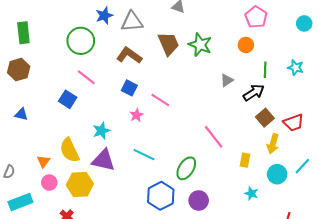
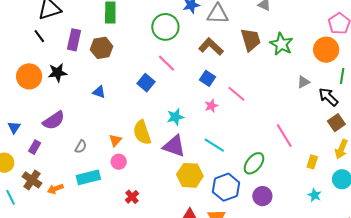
orange circle: (246, 45) -> (326, 50), size x1.6
black arrow: (254, 93) -> (328, 97), turned -110
yellow hexagon: (80, 184) -> (190, 175), moved

